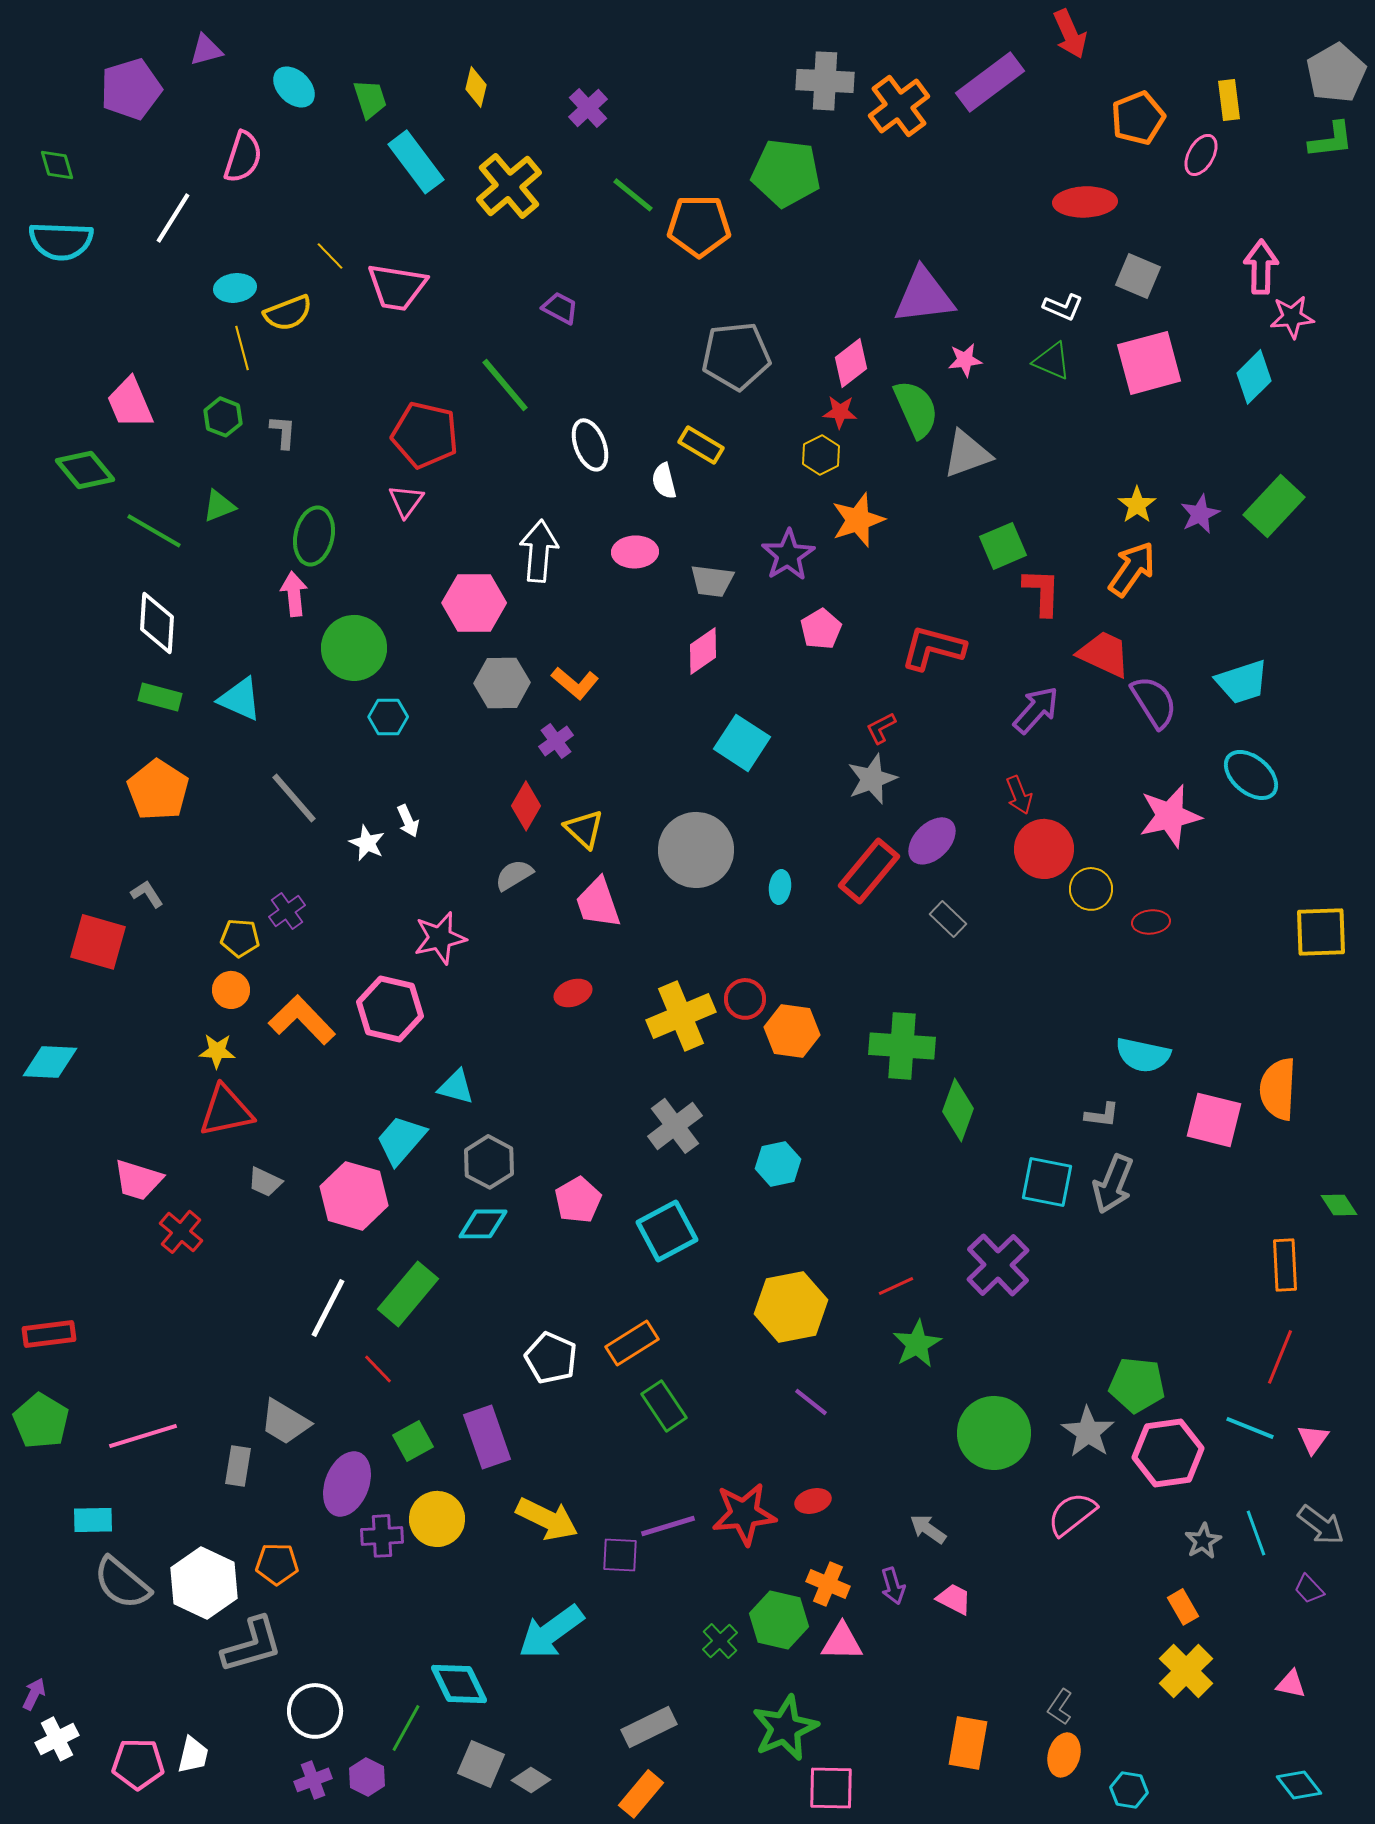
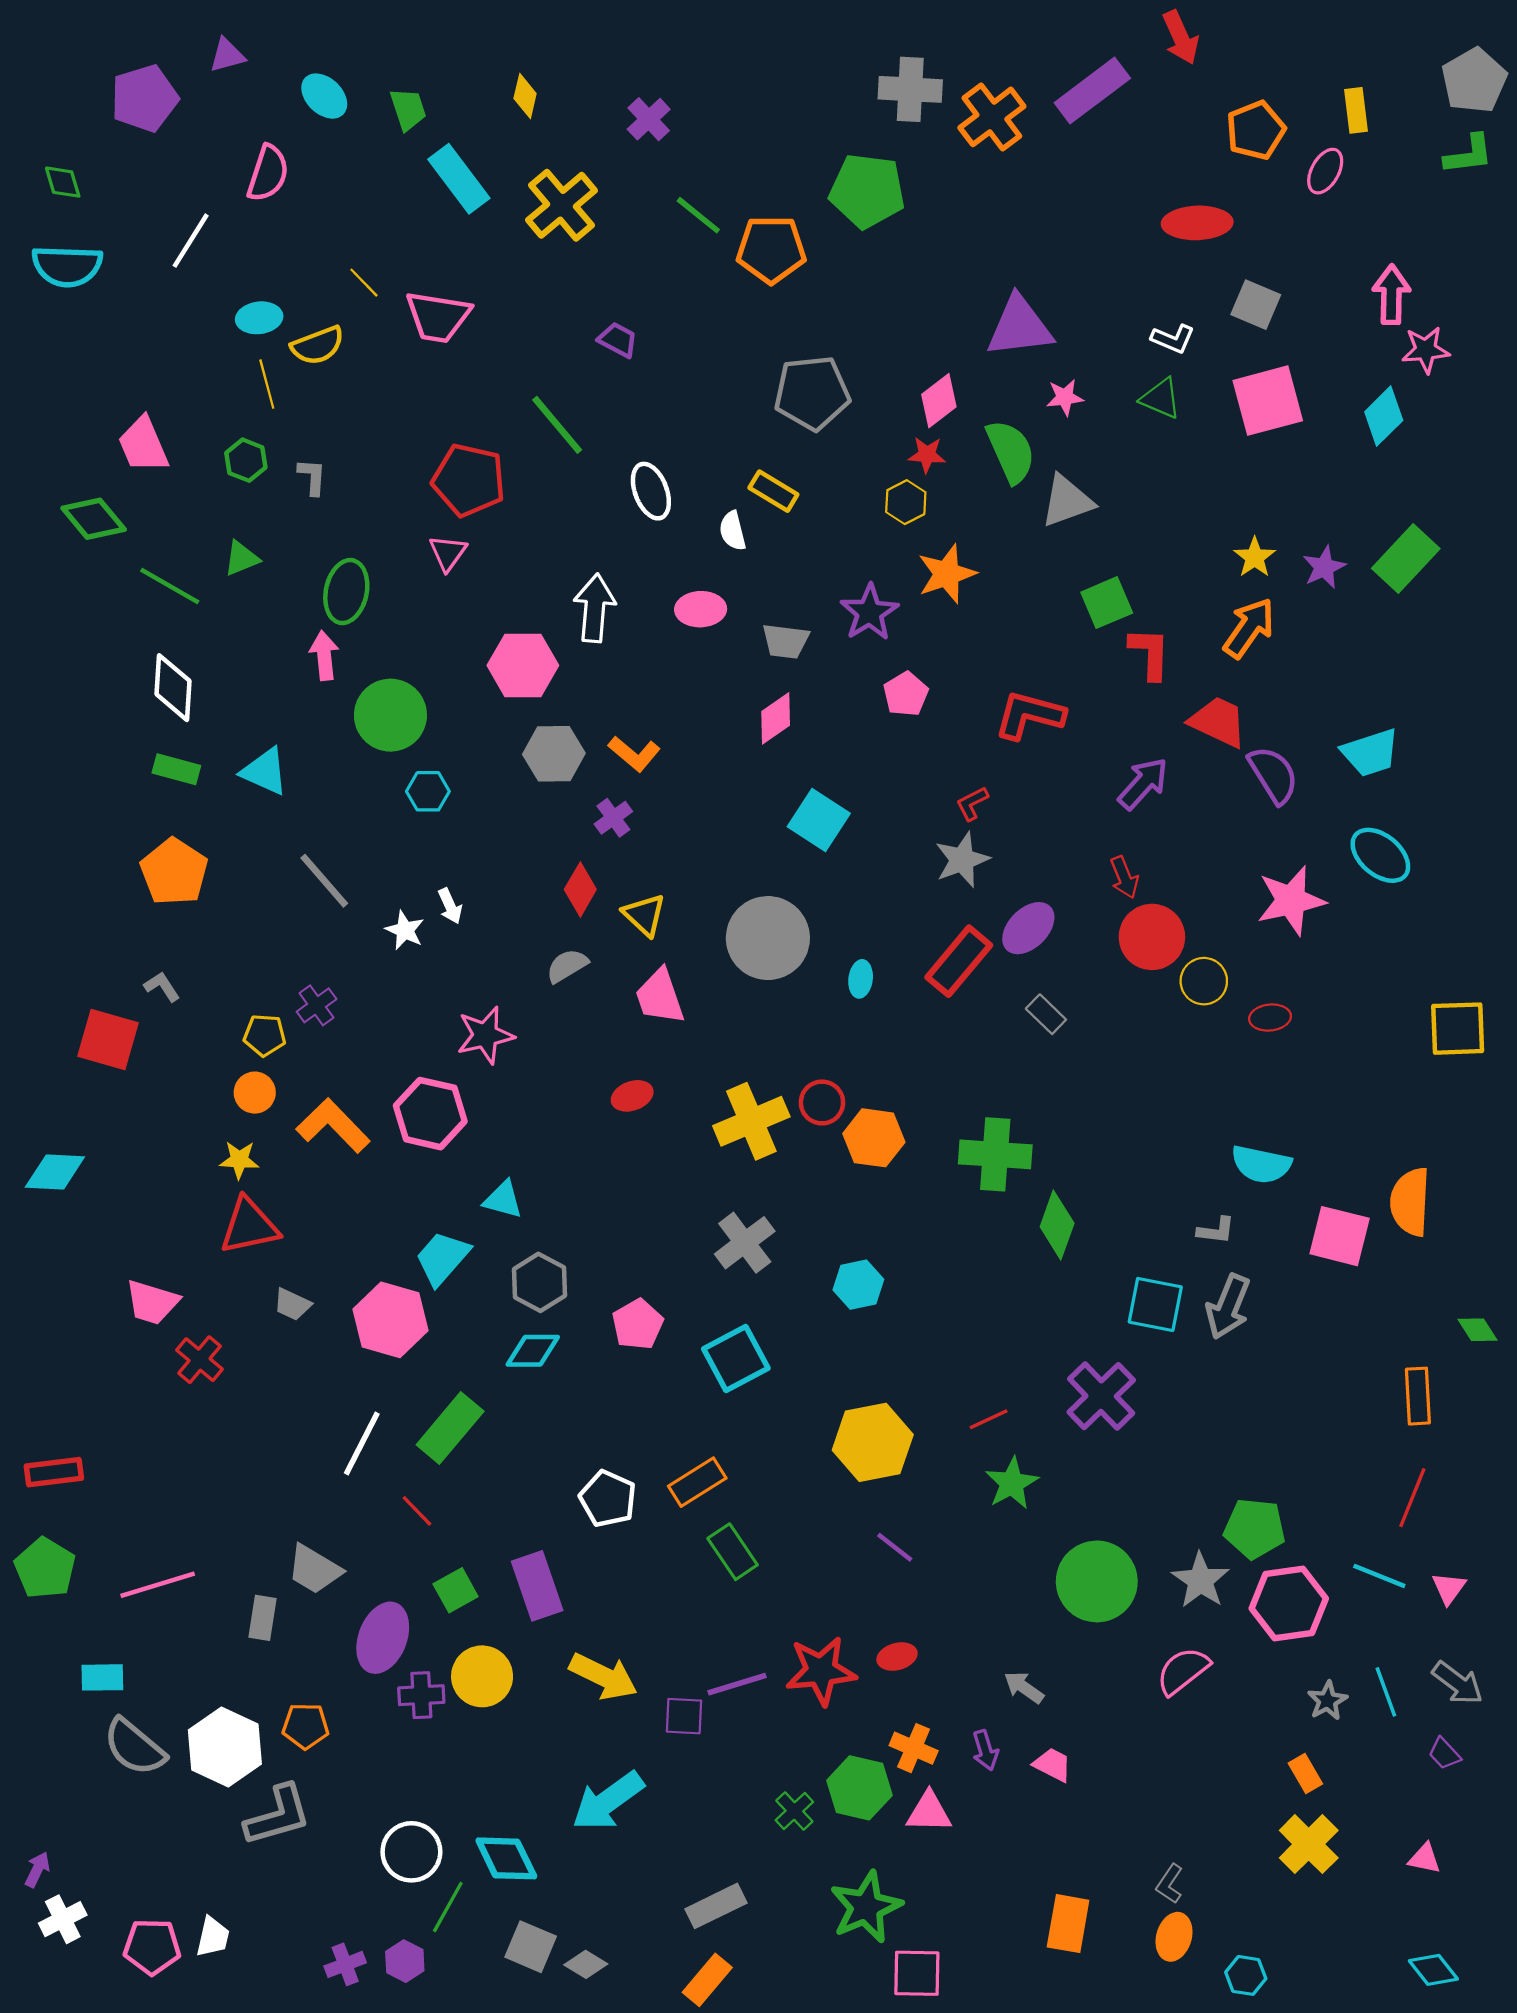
white circle: (315, 1711) -> (411, 1852), moved

